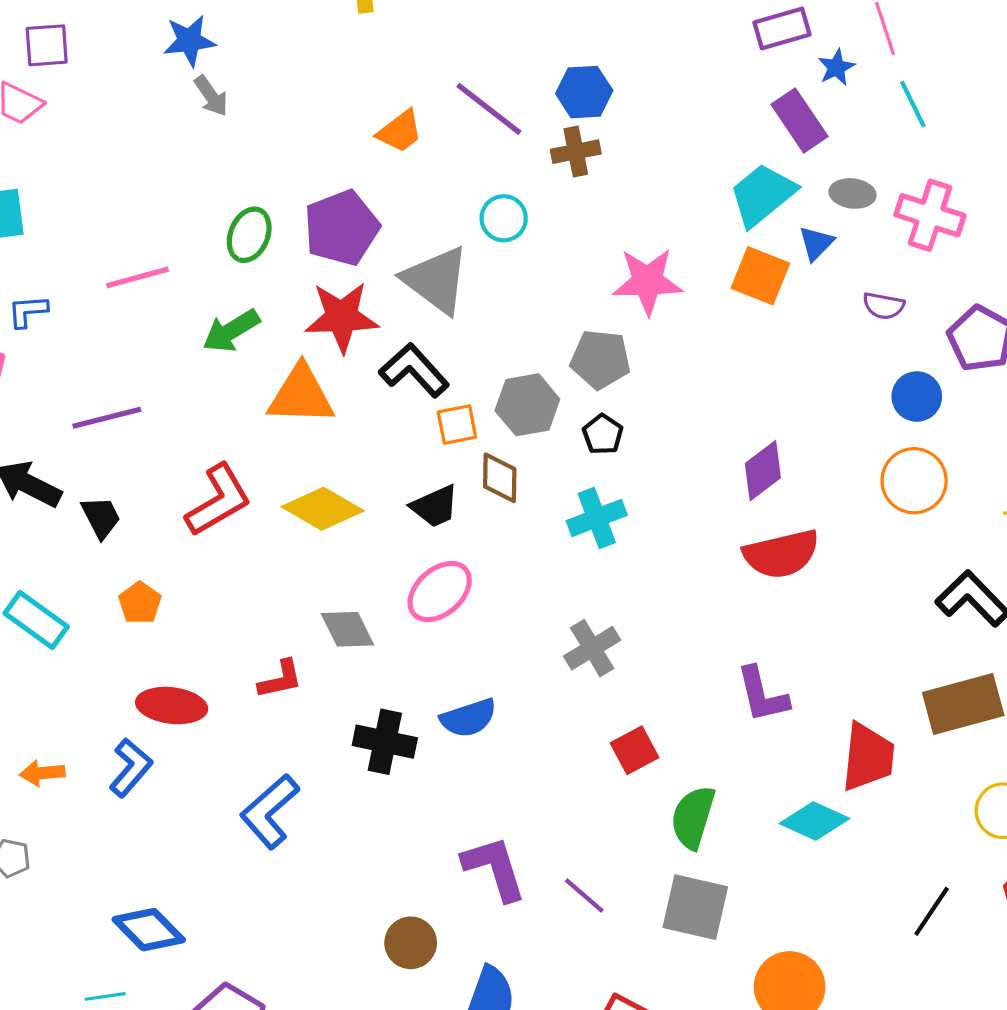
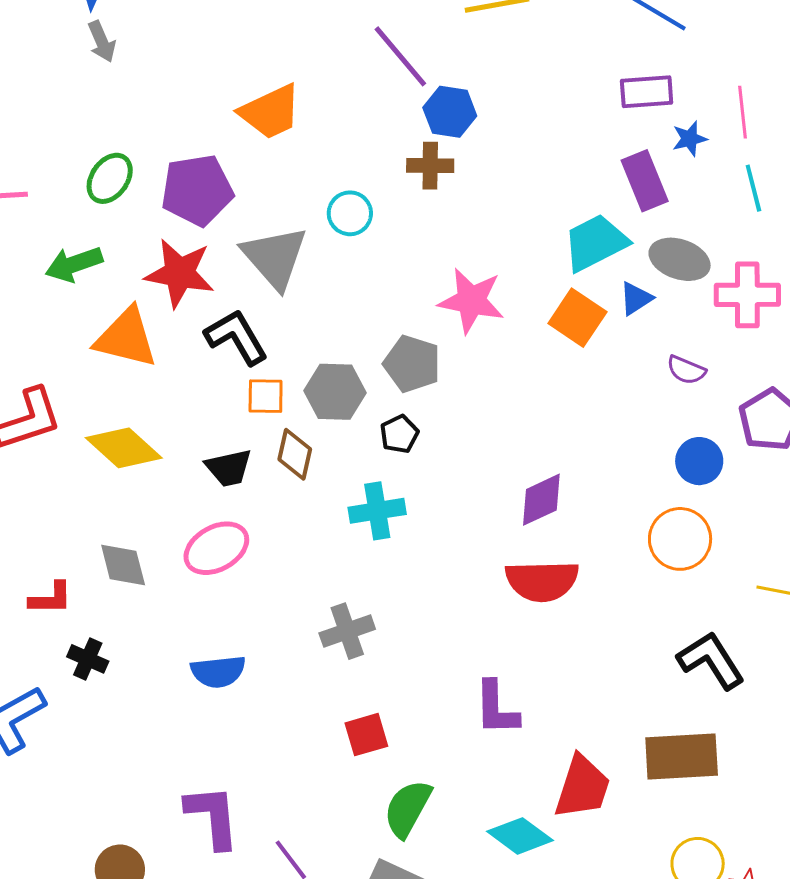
purple line: (489, 109) -> (400, 56), moved
orange trapezoid: (400, 131) -> (270, 112), size x1.4
gray ellipse: (853, 193) -> (680, 259), size x1.4
pink cross: (930, 215) -> (747, 295), turned -30
black cross: (385, 742) -> (88, 659), moved, size x0.7

